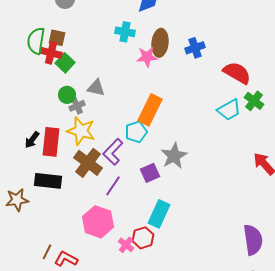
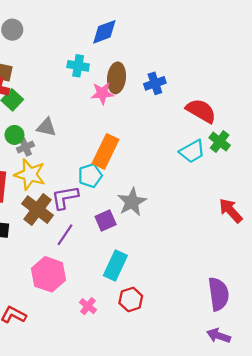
purple L-shape: (113, 152) -> (65, 197), turned 36
red hexagon: (143, 238) -> (131, 300), moved
pink cross: (126, 245) -> (88, 306), moved

